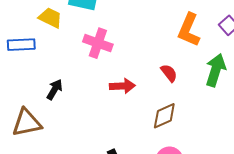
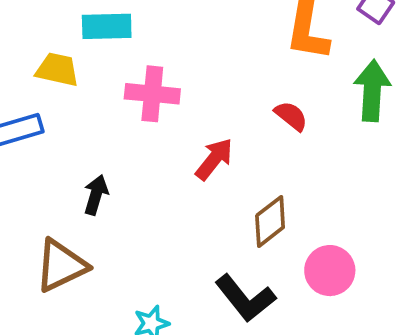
red arrow: (122, 86) -> (214, 159), turned -35
brown diamond: (164, 116) -> (270, 221), moved

